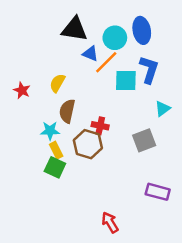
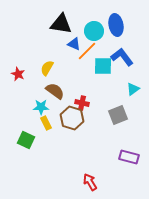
blue L-shape: (149, 70) -> (122, 57), turned -55
brown semicircle: (67, 111) -> (55, 91), turned 114
green square: (55, 167) -> (26, 140), moved

